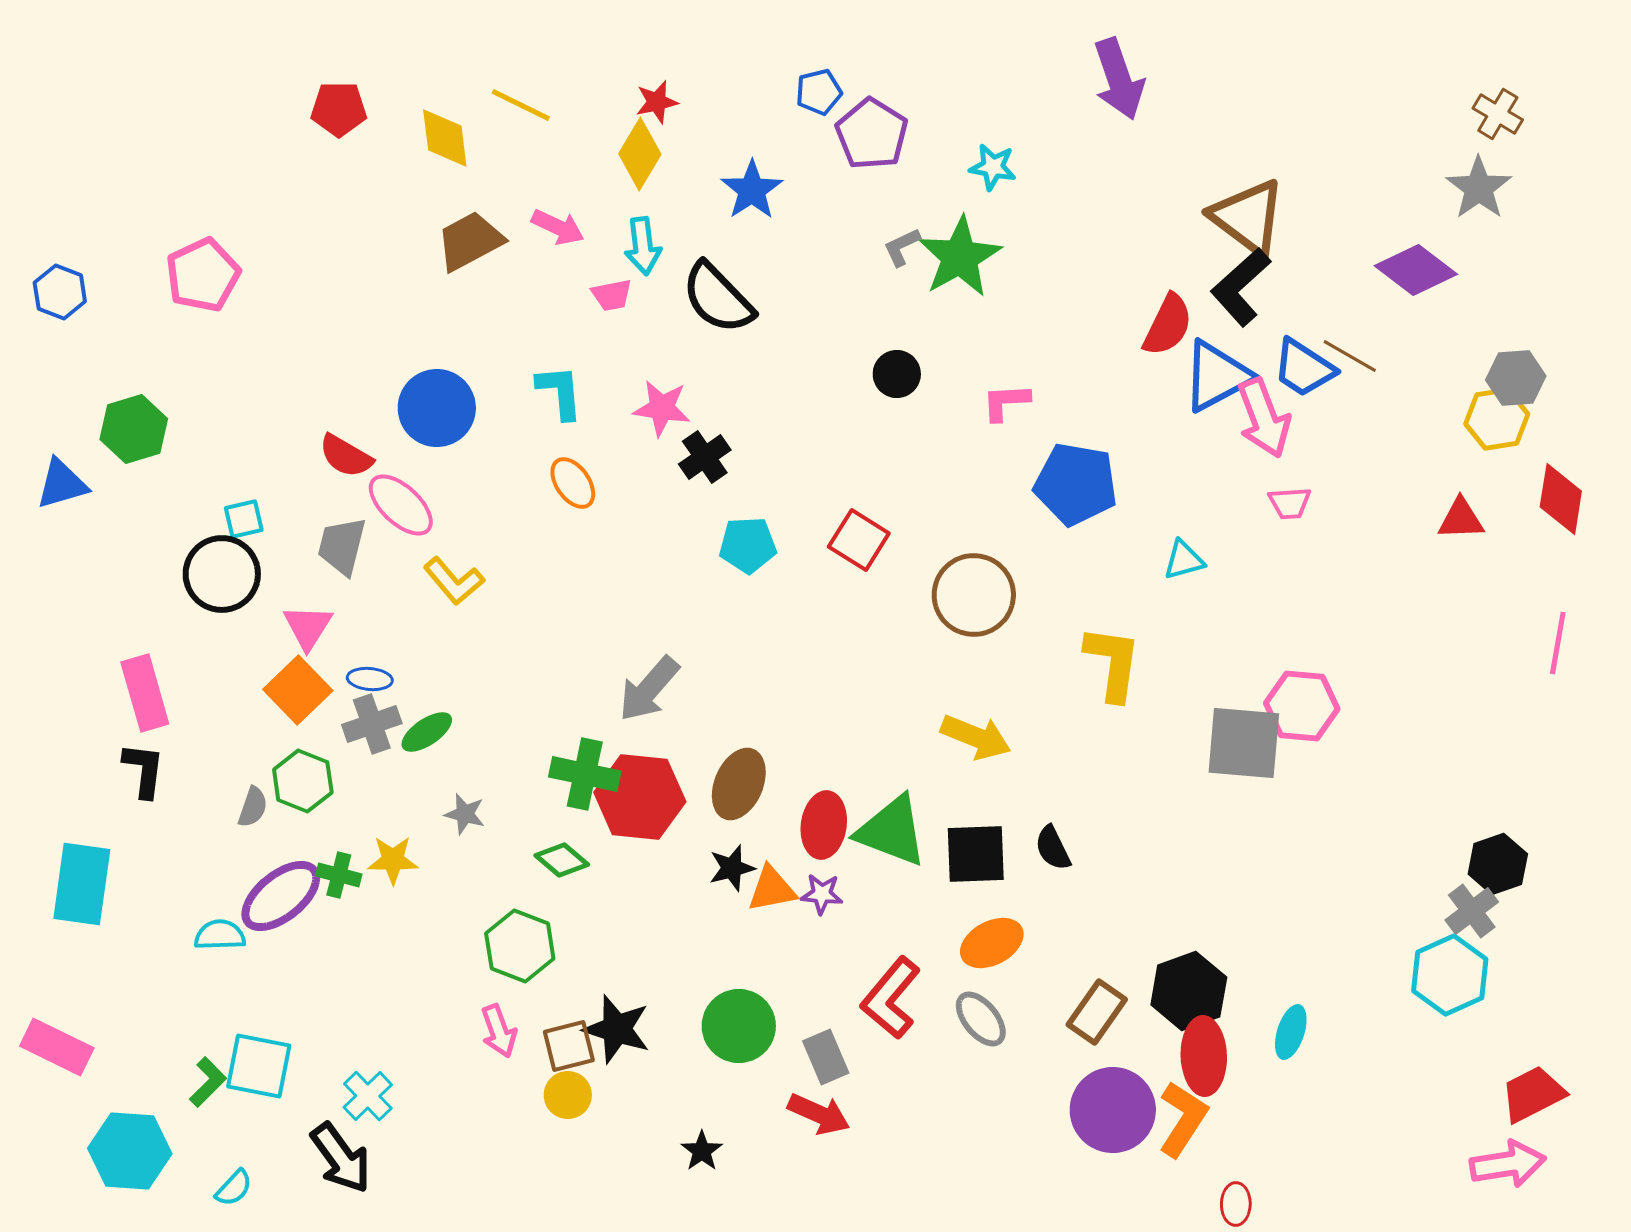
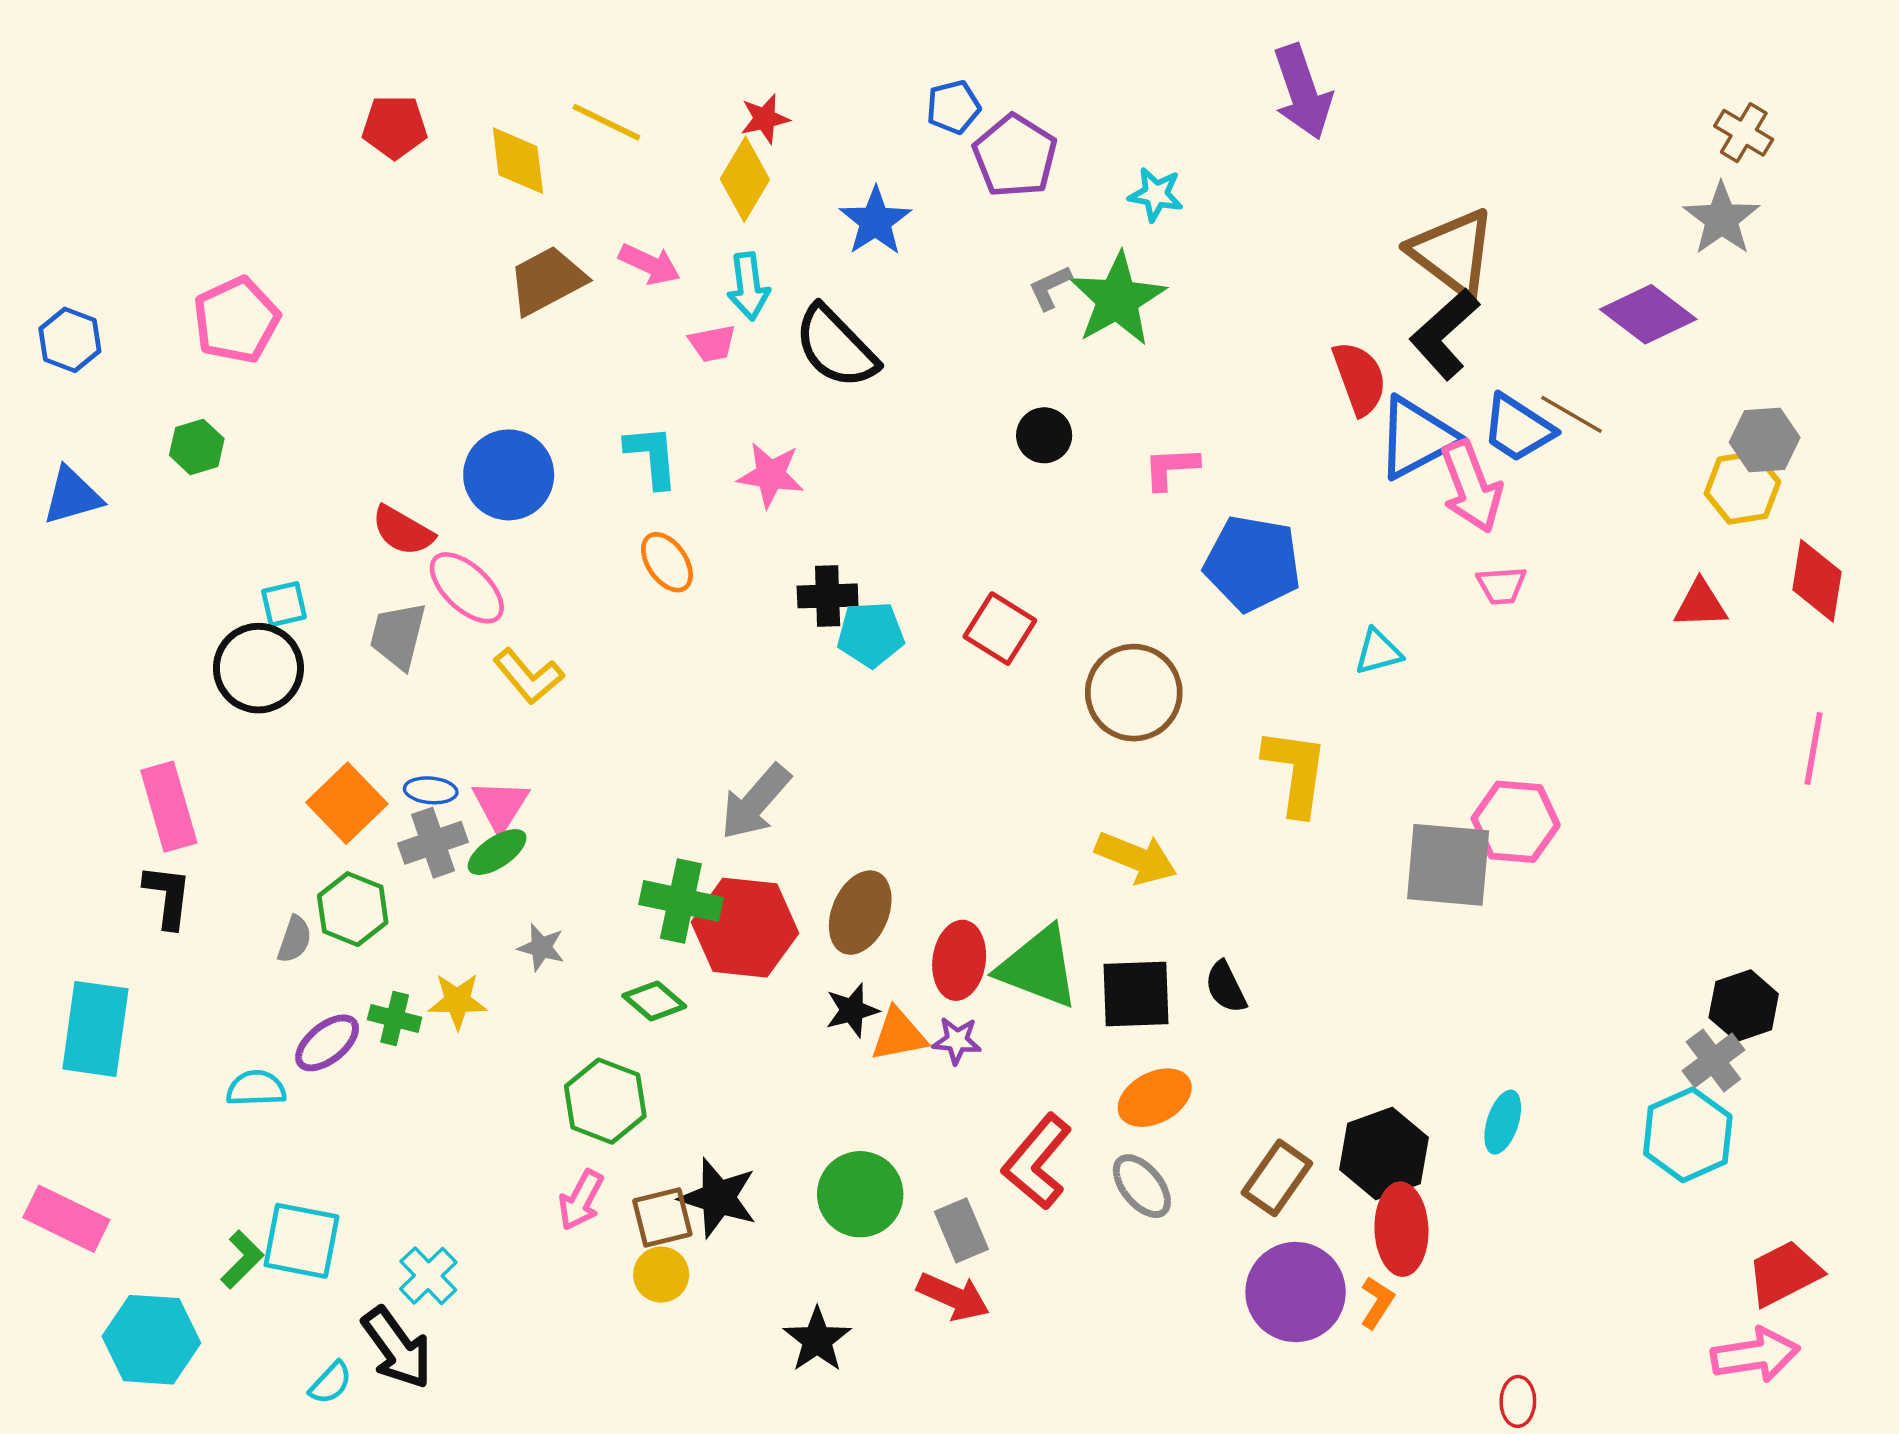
red semicircle: (1168, 325) -> (1360, 378), turned -46
green hexagon: (134, 429) -> (197, 447), moved, size x0.7
black cross: (705, 457) -> (828, 596), moved, turned 33
blue triangle: (62, 484) -> (72, 496), moved
pink triangle: (308, 627) -> (501, 805), moved
purple ellipse: (281, 896) -> (327, 1043), size x0.7
pink arrow: (499, 1031) -> (581, 1200), turned 48
cyan ellipse: (1291, 1032) -> (1503, 1122), moved
orange L-shape: (1183, 1119) -> (1377, 1302), size x0.6
black star: (702, 1151) -> (817, 1340), size x1.4
cyan semicircle: (234, 1188) -> (331, 1383), moved
red ellipse: (1236, 1204) -> (1518, 1401), moved

